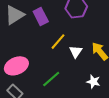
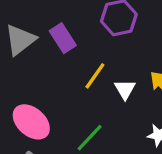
pink ellipse: (16, 66) -> (31, 122), turned 70

